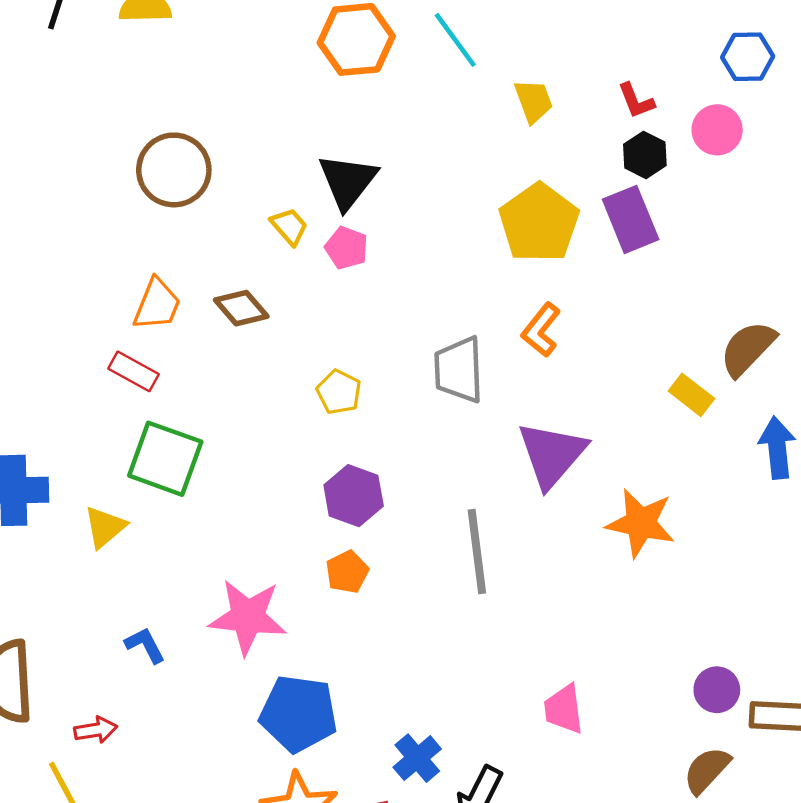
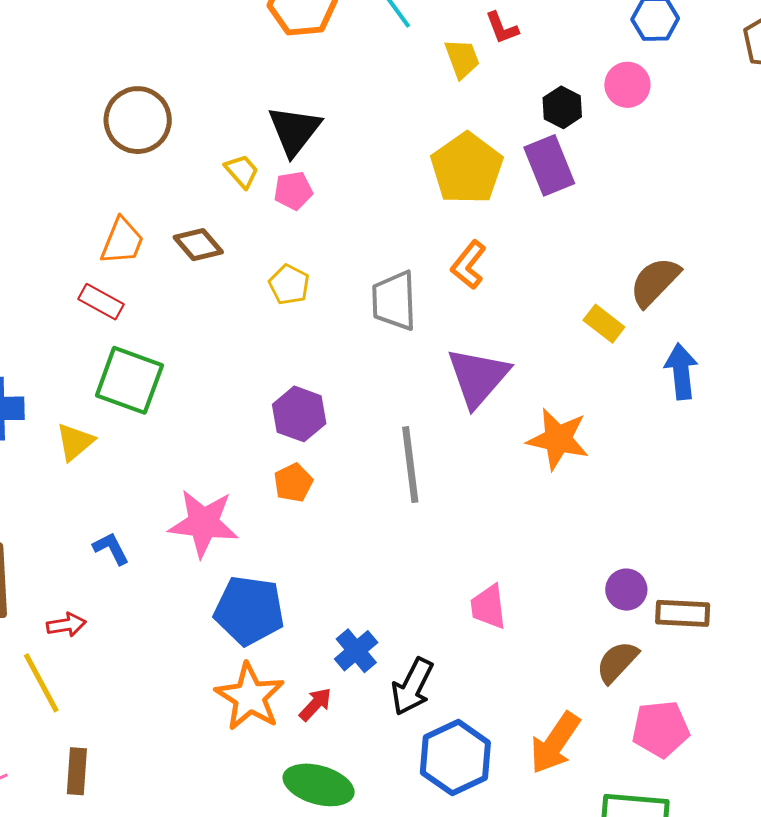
red L-shape: (636, 101) -> (502, 28), moved
pink pentagon: (347, 248) -> (293, 191), turned -30
yellow pentagon: (339, 392) -> (289, 285), moved

